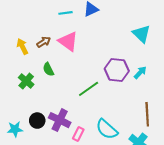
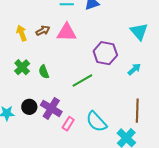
pink triangle: (68, 41) -> (67, 32), turned -40
green semicircle: (48, 69) -> (44, 72), moved
purple hexagon: (117, 70) -> (105, 53), moved

